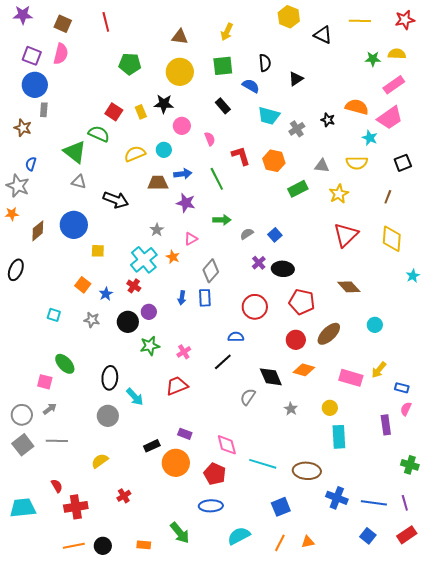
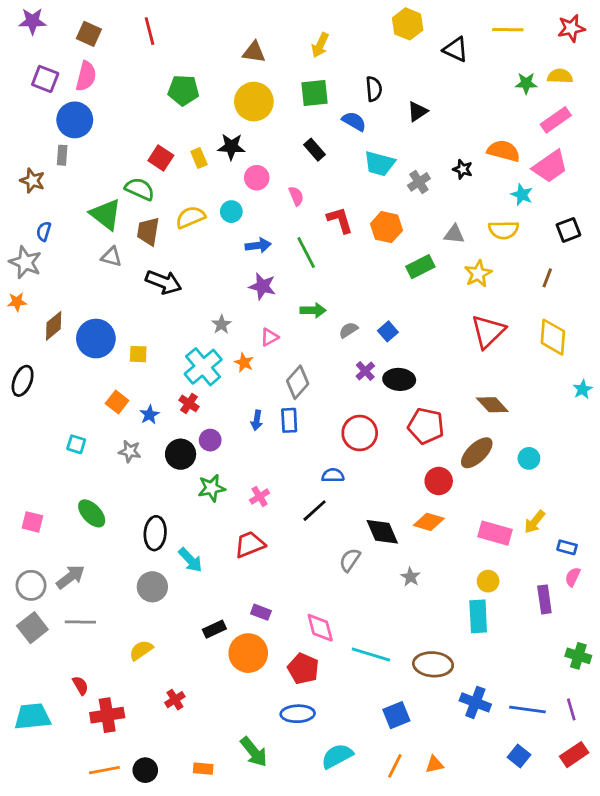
blue circle: (35, 85) -> (75, 120), moved
brown trapezoid: (158, 183) -> (148, 231), moved, turned -80
blue circle: (74, 225) -> (96, 339), moved
brown ellipse: (329, 334) -> (477, 453), moved
red circle: (296, 340) -> (439, 481), moved
pink square: (45, 382) -> (32, 522), moved
yellow circle: (330, 408) -> (488, 581), moved
gray arrow: (50, 409) -> (71, 577), size x1.5

